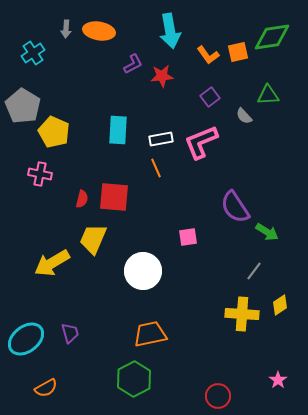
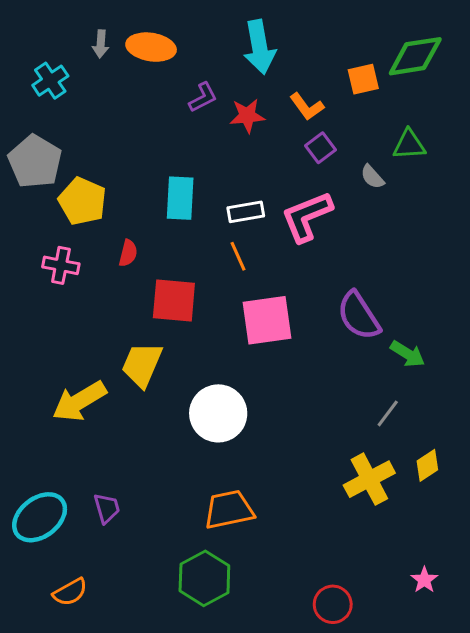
orange L-shape: (208, 55) -> (307, 107), moved
red semicircle: (82, 199) -> (128, 253), moved
pink square: (188, 237) -> (267, 320), moved, size x1.8
yellow cross: (242, 314) -> (369, 479), turned -32

